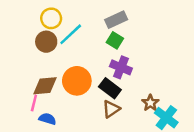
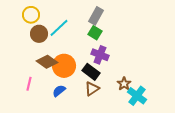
yellow circle: (51, 18) -> (31, 15), moved
gray rectangle: (116, 20) -> (96, 16), turned -36
brown diamond: (45, 86) -> (47, 62), moved, turned 40
blue semicircle: (47, 119) -> (59, 91), moved, turned -56

